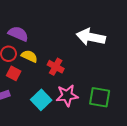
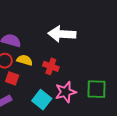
white arrow: (91, 37) -> (62, 34), moved

